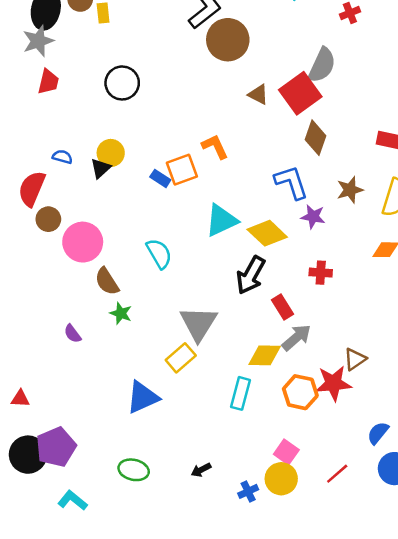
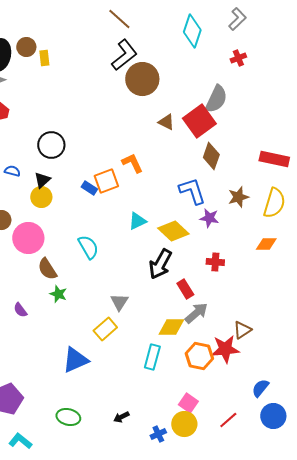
black circle: (122, 83) -> (51, 145), moved
yellow circle: (111, 153) -> (41, 197), moved
cyan triangle: (221, 220) -> (137, 221), size x0.7
gray triangle: (199, 323) -> (119, 302), size x0.6

